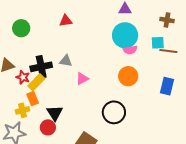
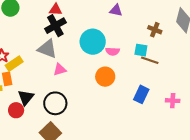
cyan circle: (125, 35) -> (93, 42), moved
gray triangle: (66, 61) -> (47, 49), size x1.5
black cross: (41, 67) -> (55, 26), moved, turned -30
black circle: (114, 112) -> (55, 103), moved

